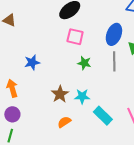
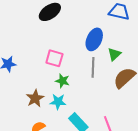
pink square: (75, 37) -> (54, 58), moved
green star: (84, 63) -> (62, 81), moved

